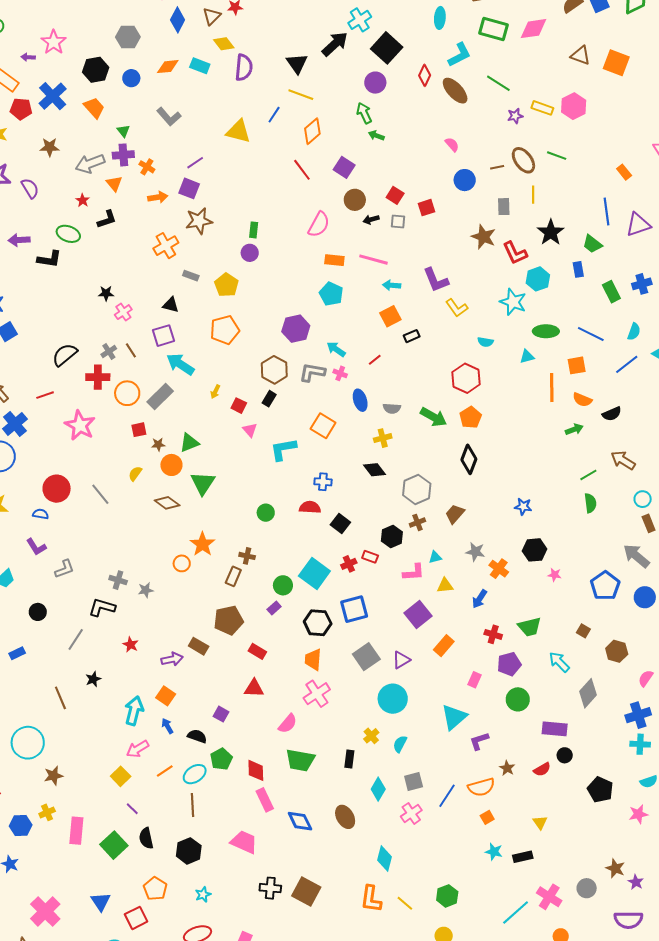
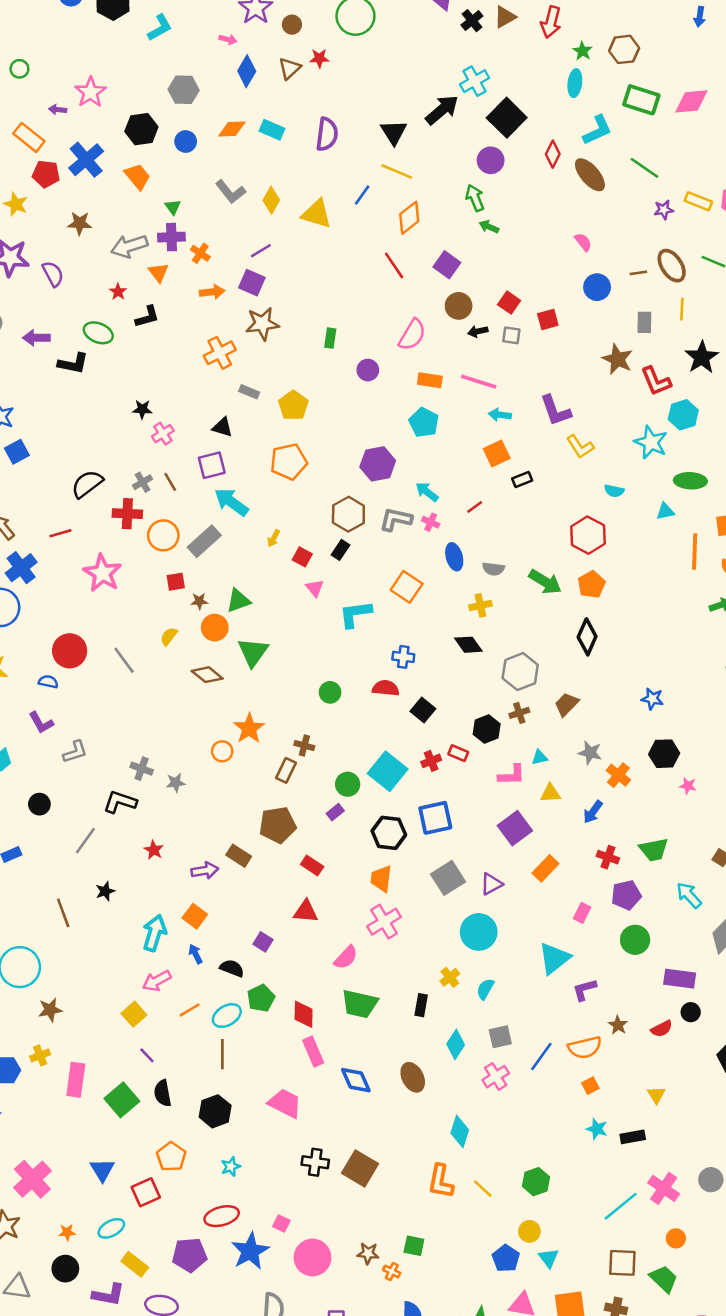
yellow diamond: (224, 44) -> (271, 200), moved, turned 65
purple circle: (250, 253) -> (368, 370), moved

